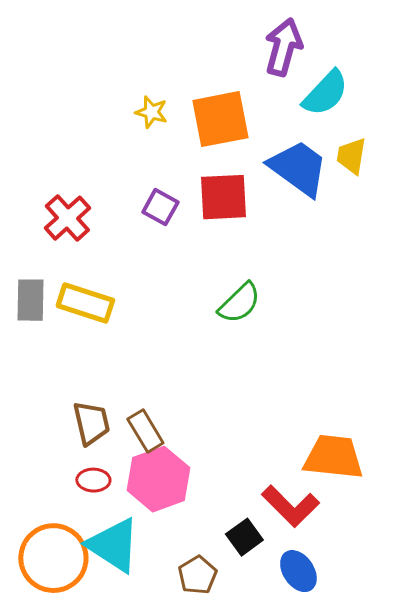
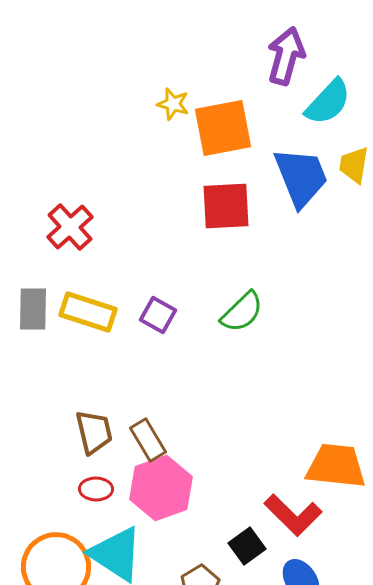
yellow star: (151, 112) -> (173, 104), moved
blue trapezoid: (298, 168) -> (301, 177), turned 32
purple square: (160, 207) -> (158, 315), moved

